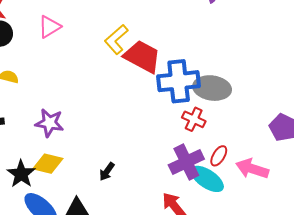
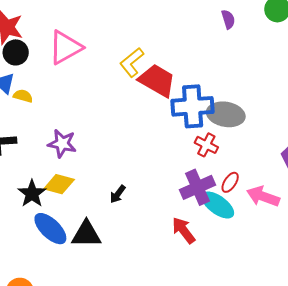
pink triangle: (49, 27) -> (65, 47), size x1.5

